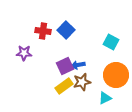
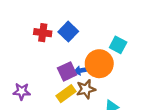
purple star: (24, 53) -> (22, 91), moved
orange circle: (116, 75) -> (99, 64), moved

